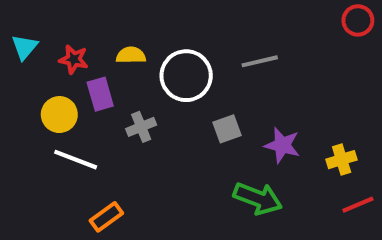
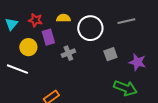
cyan triangle: (25, 47) -> (11, 24), moved
white line: (76, 160) -> (17, 69), moved

